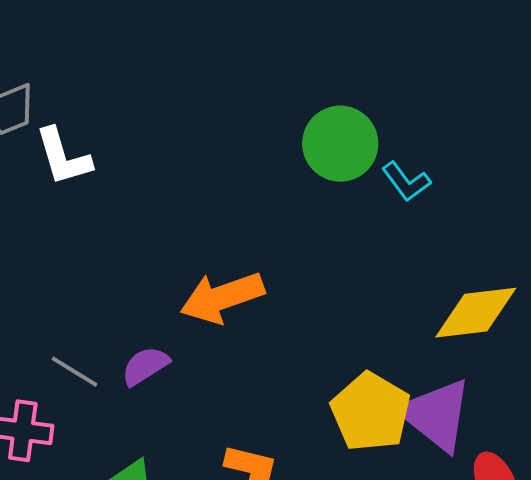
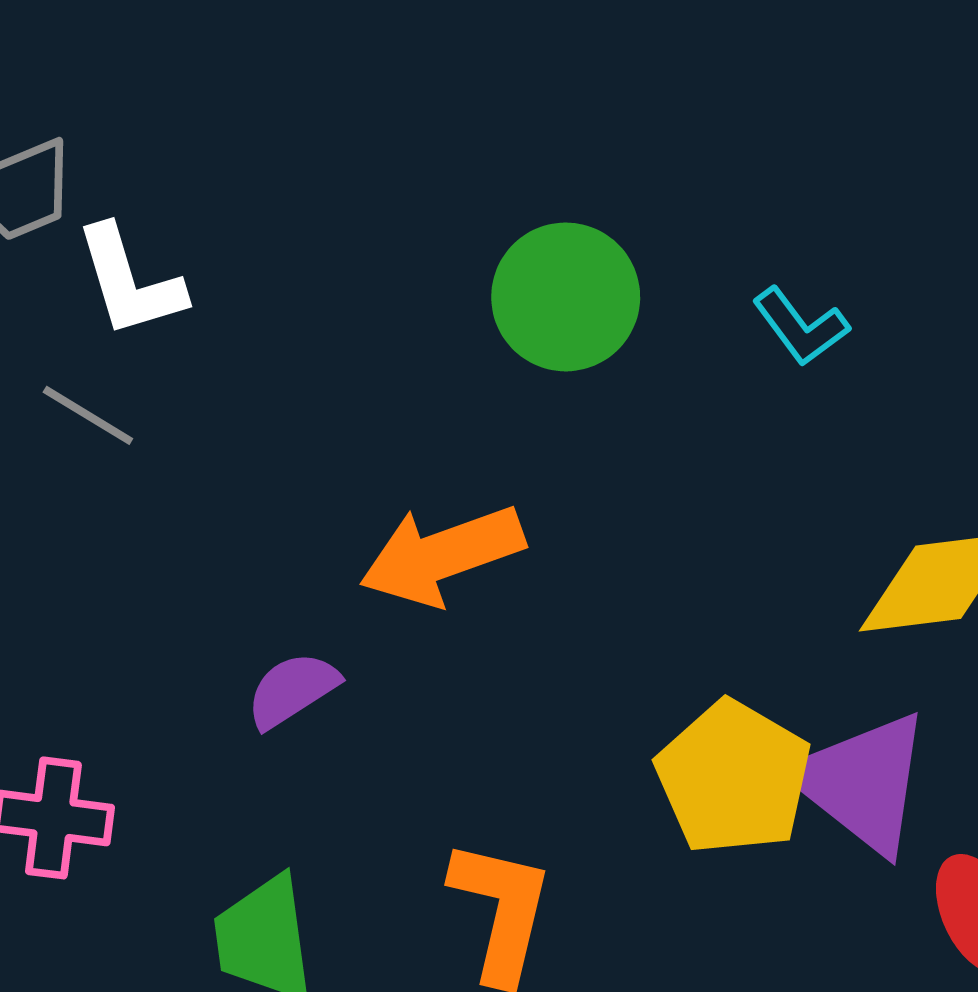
green circle: (340, 144) -> (566, 297), moved
gray line: (75, 372) -> (88, 415), moved

